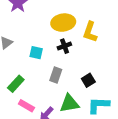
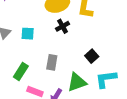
cyan square: (36, 53) -> (28, 34), moved
gray rectangle: (56, 75) -> (52, 62), moved

